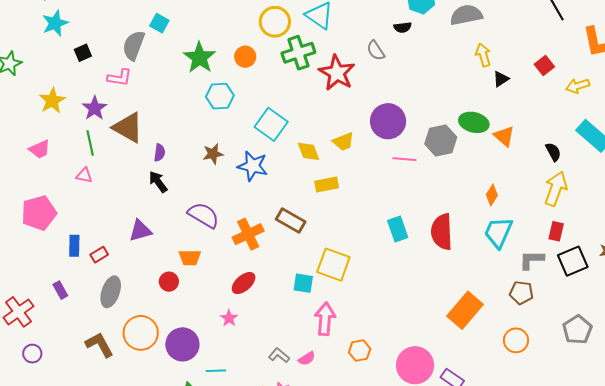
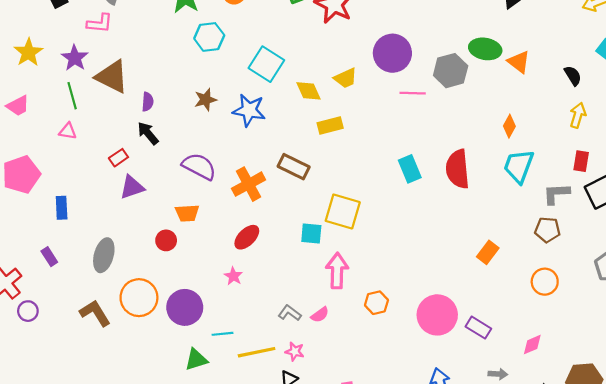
yellow arrow: (556, 189) -> (578, 115), size x0.7
red rectangle: (99, 255) -> (118, 158), moved
orange rectangle: (465, 310) -> (488, 252), size x0.6
purple circle: (32, 354) -> (28, 311), moved

